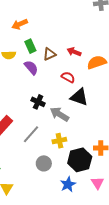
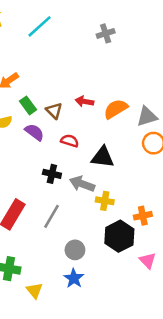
brown triangle: (49, 54) -> (54, 111), turned -40
red semicircle: (68, 77) -> (70, 141), moved
yellow cross: (59, 141) -> (105, 201), moved, turned 32
blue star: (68, 184) -> (74, 278), moved

